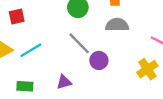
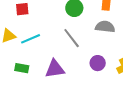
purple circle: (99, 60) -> (98, 63), moved
purple triangle: (64, 82) -> (55, 69), size x1.5

